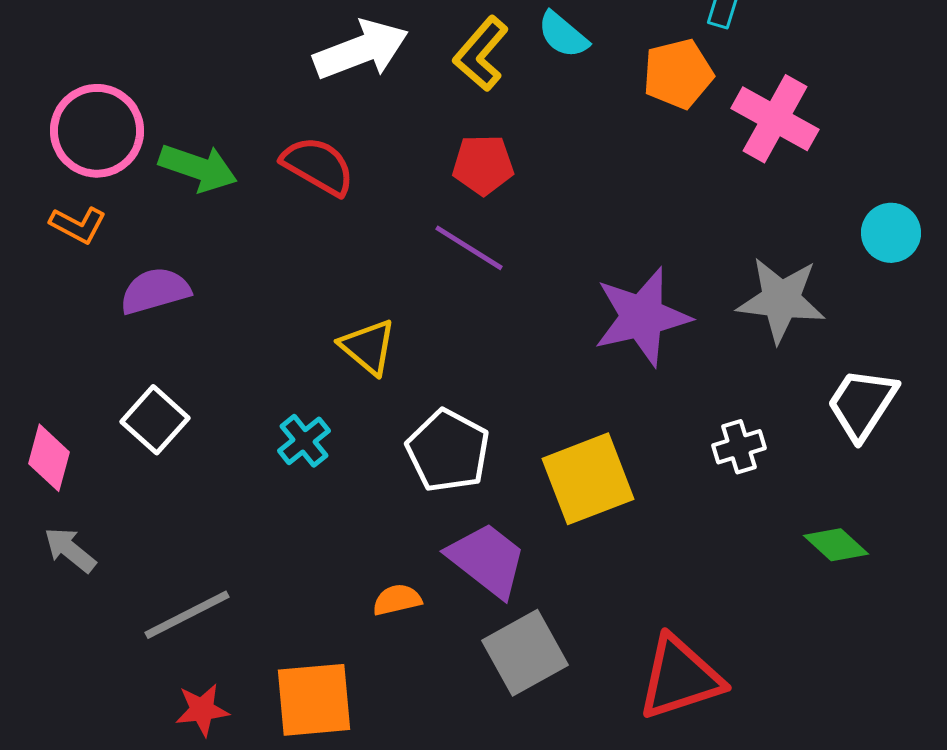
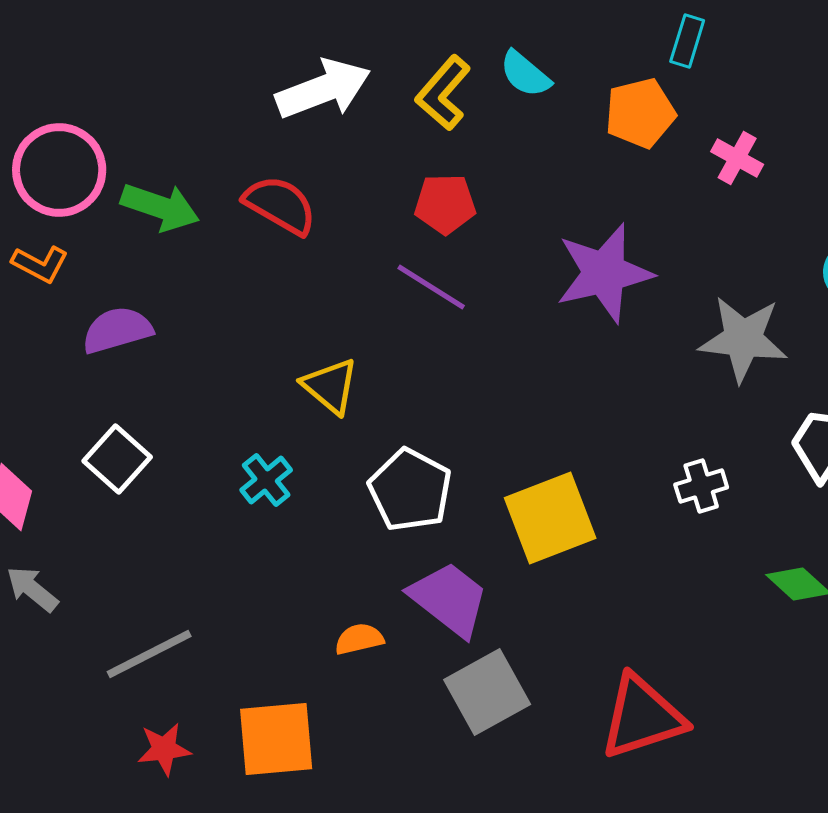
pink cross: (775, 119) -> (737, 158), size x0.6
purple star: (642, 317) -> (604, 273), moved

